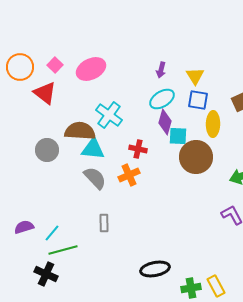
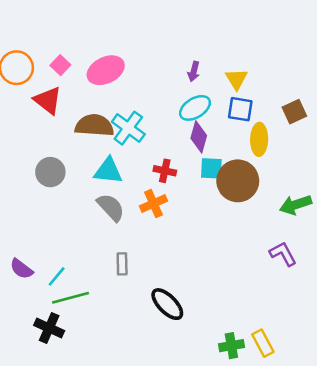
brown semicircle: (80, 131) -> (94, 126), moved
cyan square: (178, 136) -> (211, 168), moved
purple semicircle: (24, 227) -> (21, 269), turned -126
black ellipse: (155, 269) -> (167, 304), moved, turned 56

